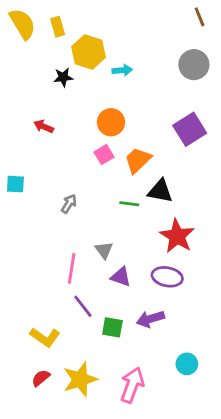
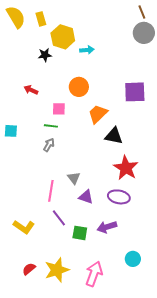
gray circle: (194, 65) -> (144, 33), moved
purple square: (190, 129) -> (135, 92), turned 30
pink square: (104, 155) -> (59, 109), moved, turned 32
green line: (129, 204) -> (51, 126), moved
yellow L-shape: (45, 337) -> (24, 227), moved

